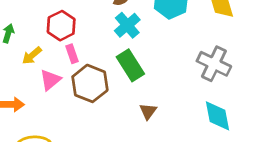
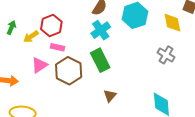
pink rectangle: (72, 54) -> (57, 47), turned -64
yellow arrow: (32, 56) -> (31, 37), moved
gray cross: (214, 64) -> (166, 55), moved, size x0.7

